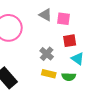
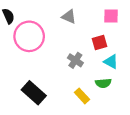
pink square: (64, 19) -> (111, 16), moved
yellow rectangle: (49, 74) -> (82, 96), moved, turned 40

